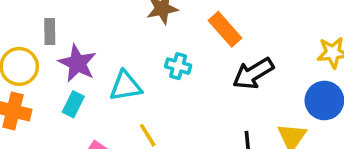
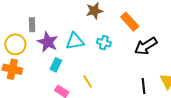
cyan triangle: (126, 86) -> (75, 41), moved
cyan rectangle: (73, 104) -> (56, 65), moved

